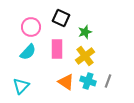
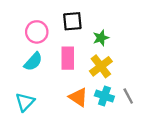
black square: (61, 18) -> (72, 21), turned -30
gray line: (108, 81) -> (128, 96), turned -48

